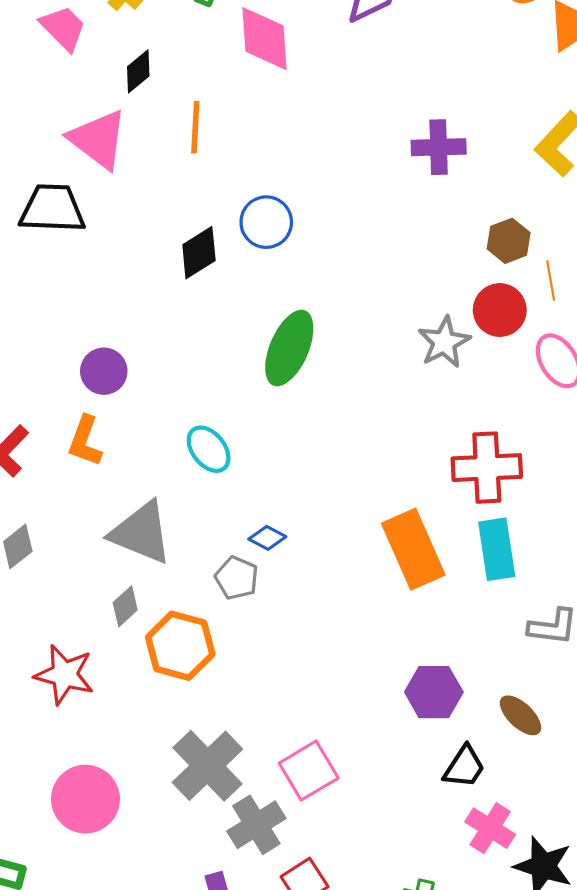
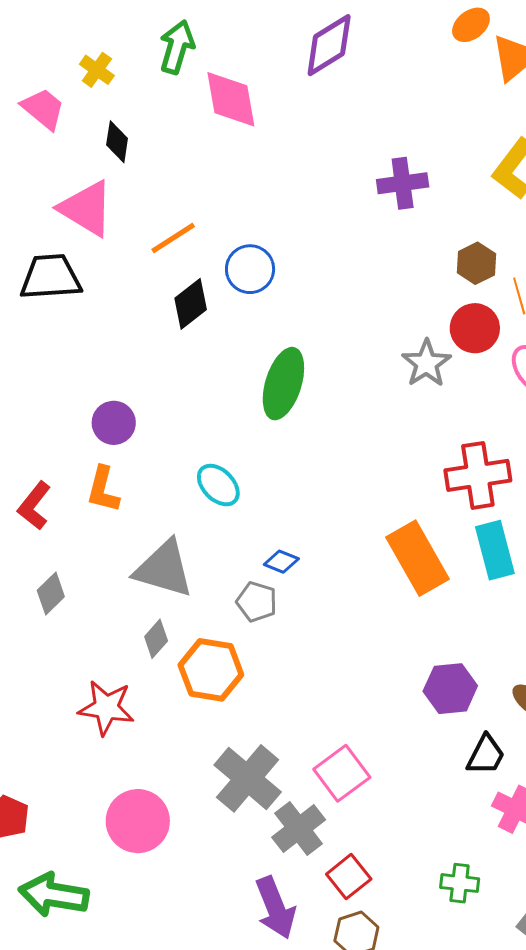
black diamond: (138, 71) -> (117, 142), turned -36
orange line: (195, 127) -> (173, 238), moved, turned 60

